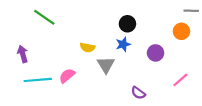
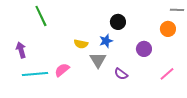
green line: (44, 17) -> (41, 16), turned 30
blue star: (123, 44) -> (106, 41), moved
purple semicircle: (138, 93) -> (121, 74), moved

